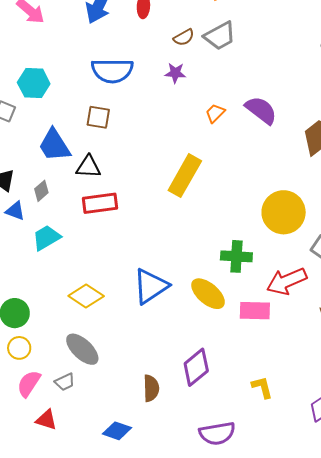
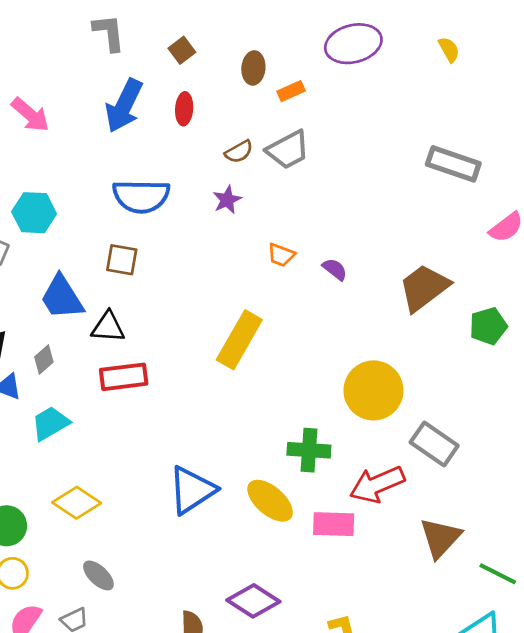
purple star: (175, 73) -> (227, 200), turned -30
purple semicircle: (261, 110) -> (335, 269), moved, size x0.6
orange trapezoid: (215, 113) -> (281, 255), turned -115
yellow diamond: (86, 296) -> (77, 503), moved
gray ellipse: (82, 349) -> (98, 575), size x0.7
purple diamond: (196, 367) -> (253, 601), turned 72

